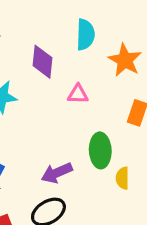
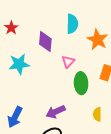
pink triangle: (78, 94) -> (68, 62), turned -48
green ellipse: (100, 150) -> (81, 83), moved

